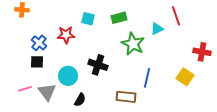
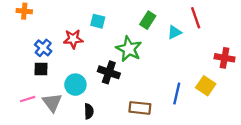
green rectangle: (119, 18) -> (148, 20), moved, turned -42
green star: (133, 44) -> (129, 49), moved
blue line: (147, 78) -> (177, 93), moved
black semicircle: (80, 100) -> (89, 111), turned -32

